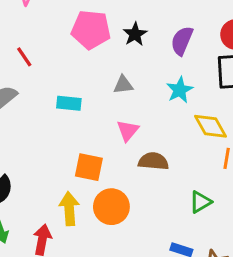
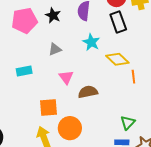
green triangle: (201, 202) -> (128, 123), moved

